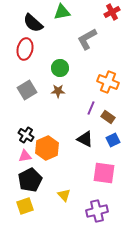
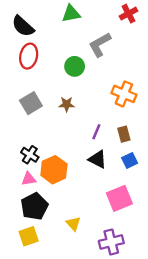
black semicircle: (33, 23) -> (23, 26), moved
green circle: (60, 68) -> (75, 66), moved
purple line: (91, 108) -> (96, 132), moved
brown rectangle: (108, 117) -> (124, 134), turned 40
pink square: (104, 173) -> (119, 198), turned -30

